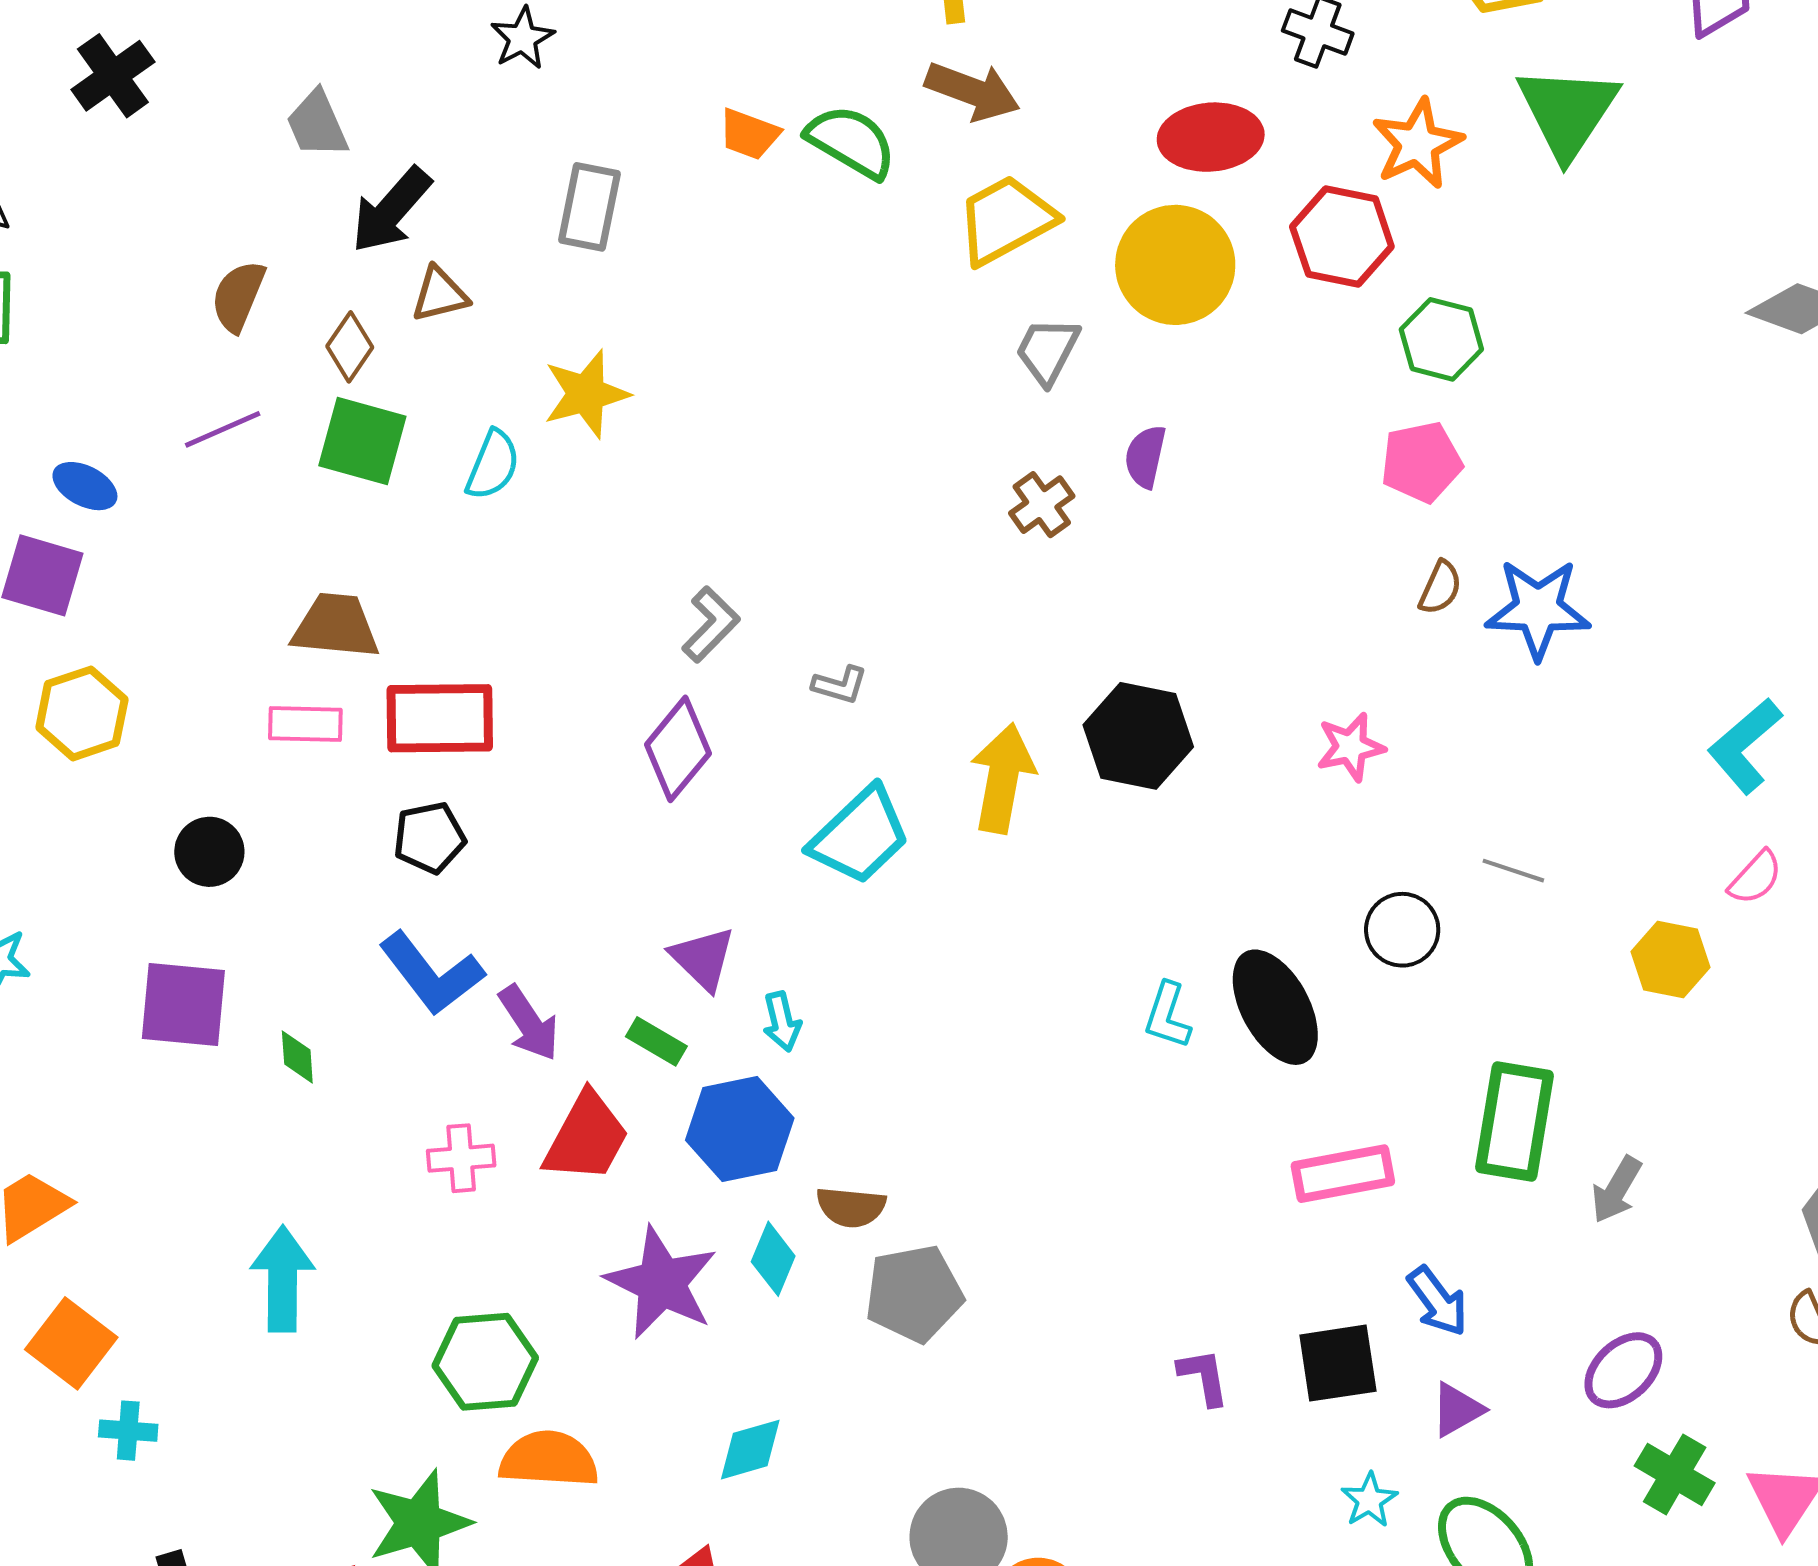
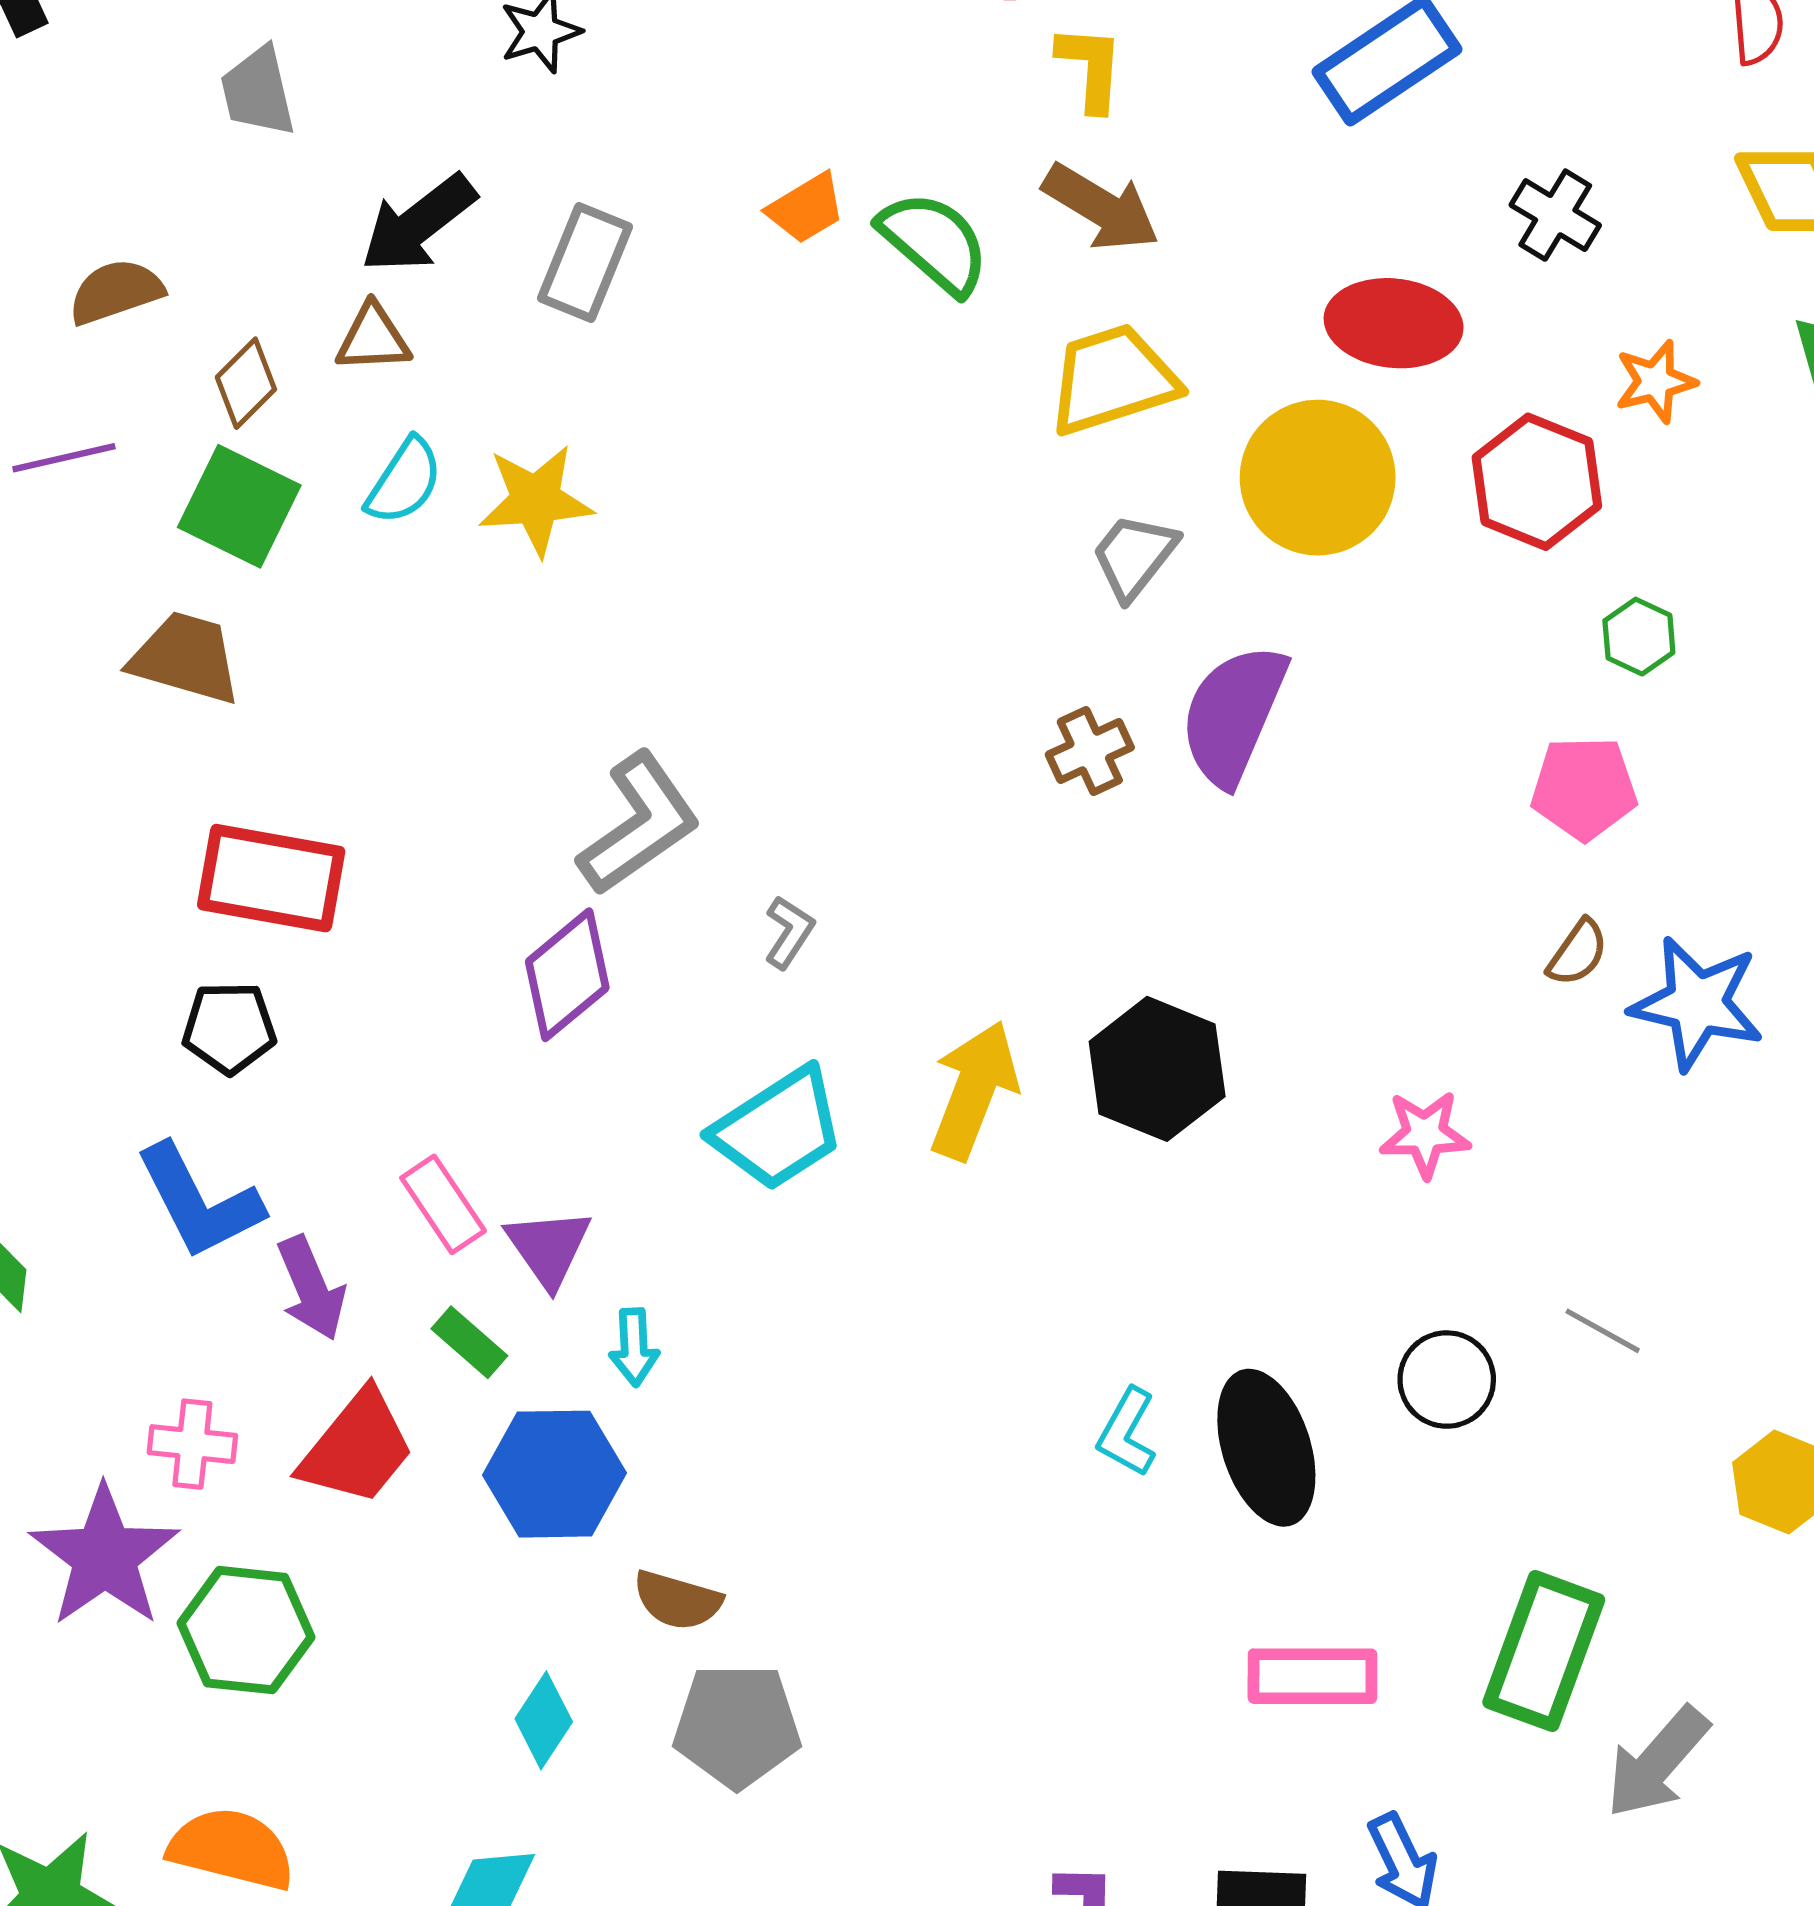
orange trapezoid: (749, 134) -> (806, 208), turned -62
orange star: (1417, 144) -> (1655, 382), size x0.7
black arrow: (391, 210) -> (418, 224), moved
brown semicircle: (238, 296) -> (116, 292), turned 38
green hexagon: (1441, 339) -> (1639, 637), size x0.7
purple semicircle: (1145, 457) -> (1233, 715), size x1.8
cyan semicircle: (493, 465) -> (404, 481), moved
gray L-shape: (711, 624) -> (639, 824), size x1.5
brown trapezoid: (336, 626) -> (186, 658), moved
gray L-shape: (840, 685) -> (789, 932), turned -84
pink rectangle: (305, 724) -> (443, 1204), moved, turned 44
gray arrow: (1616, 1190) -> (1657, 1762), size x1.4
cyan diamond: (773, 1259) -> (544, 1720), moved
purple star: (661, 1283) -> (104, 1556), moved
green hexagon: (485, 1362) -> (246, 1630), moved

